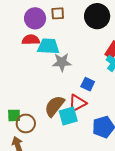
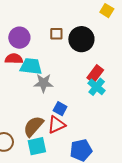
brown square: (58, 13) -> (56, 34), moved
blue square: (88, 84) -> (60, 109), moved
cyan square: (68, 116) -> (37, 146), moved

